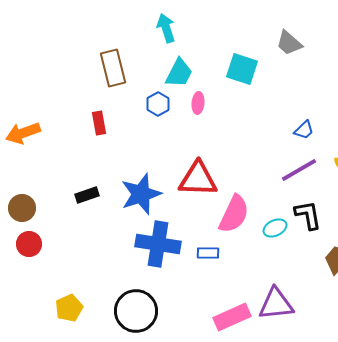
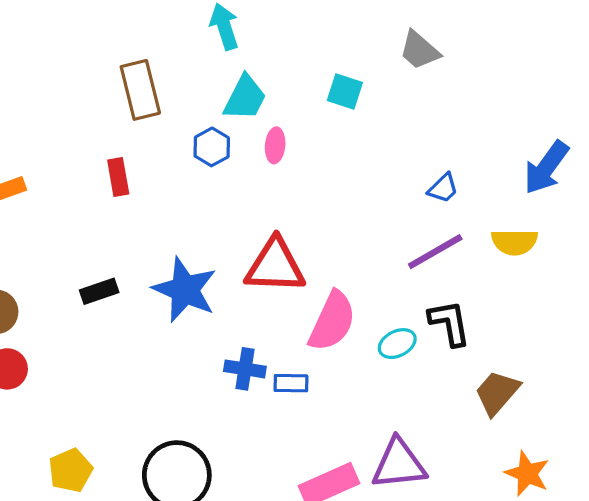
cyan square: (242, 69) -> (345, 91), size x0.7
blue star: (141, 194) -> (185, 290), turned -30
blue cross: (158, 244) -> (245, 369), moved, size x0.6

